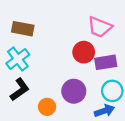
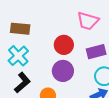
red circle: (84, 52) -> (64, 45), moved
purple circle: (74, 91) -> (63, 71), moved

